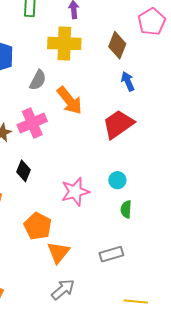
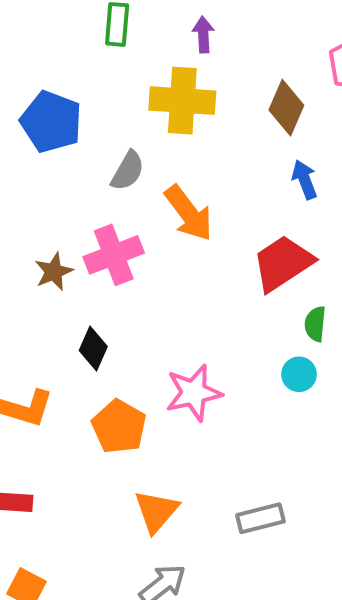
cyan circle: (117, 180) -> (299, 374), moved
green semicircle: (126, 209) -> (315, 324), moved
orange pentagon: (38, 226) -> (119, 427), moved

